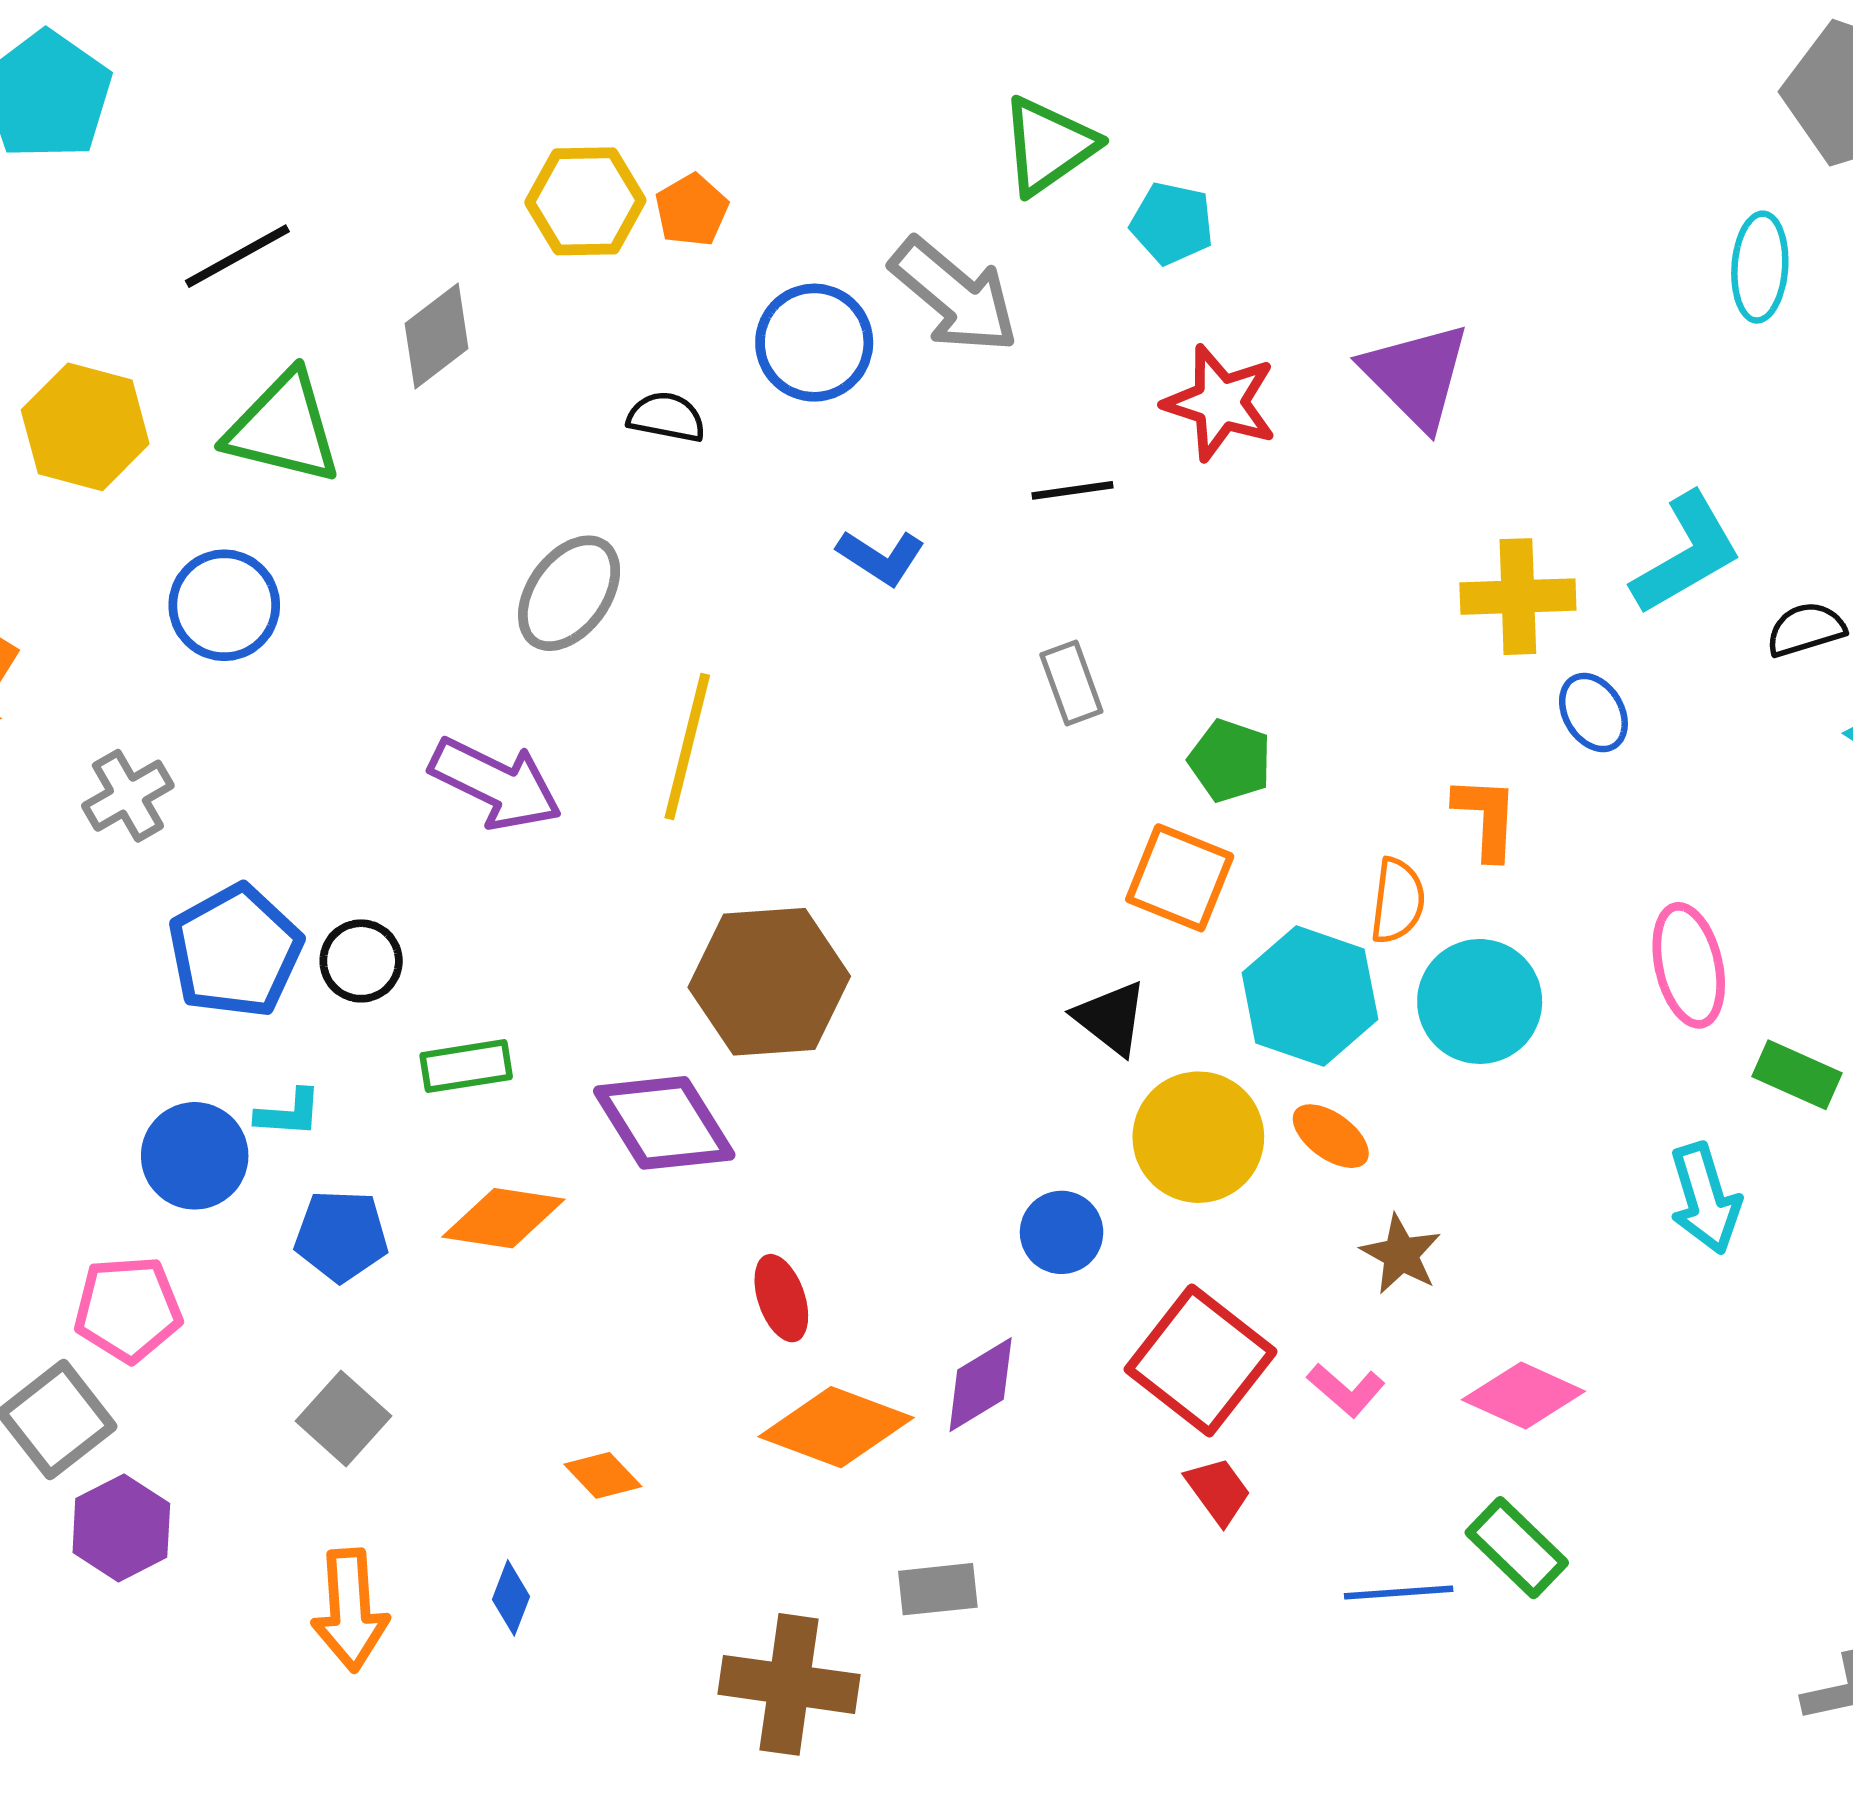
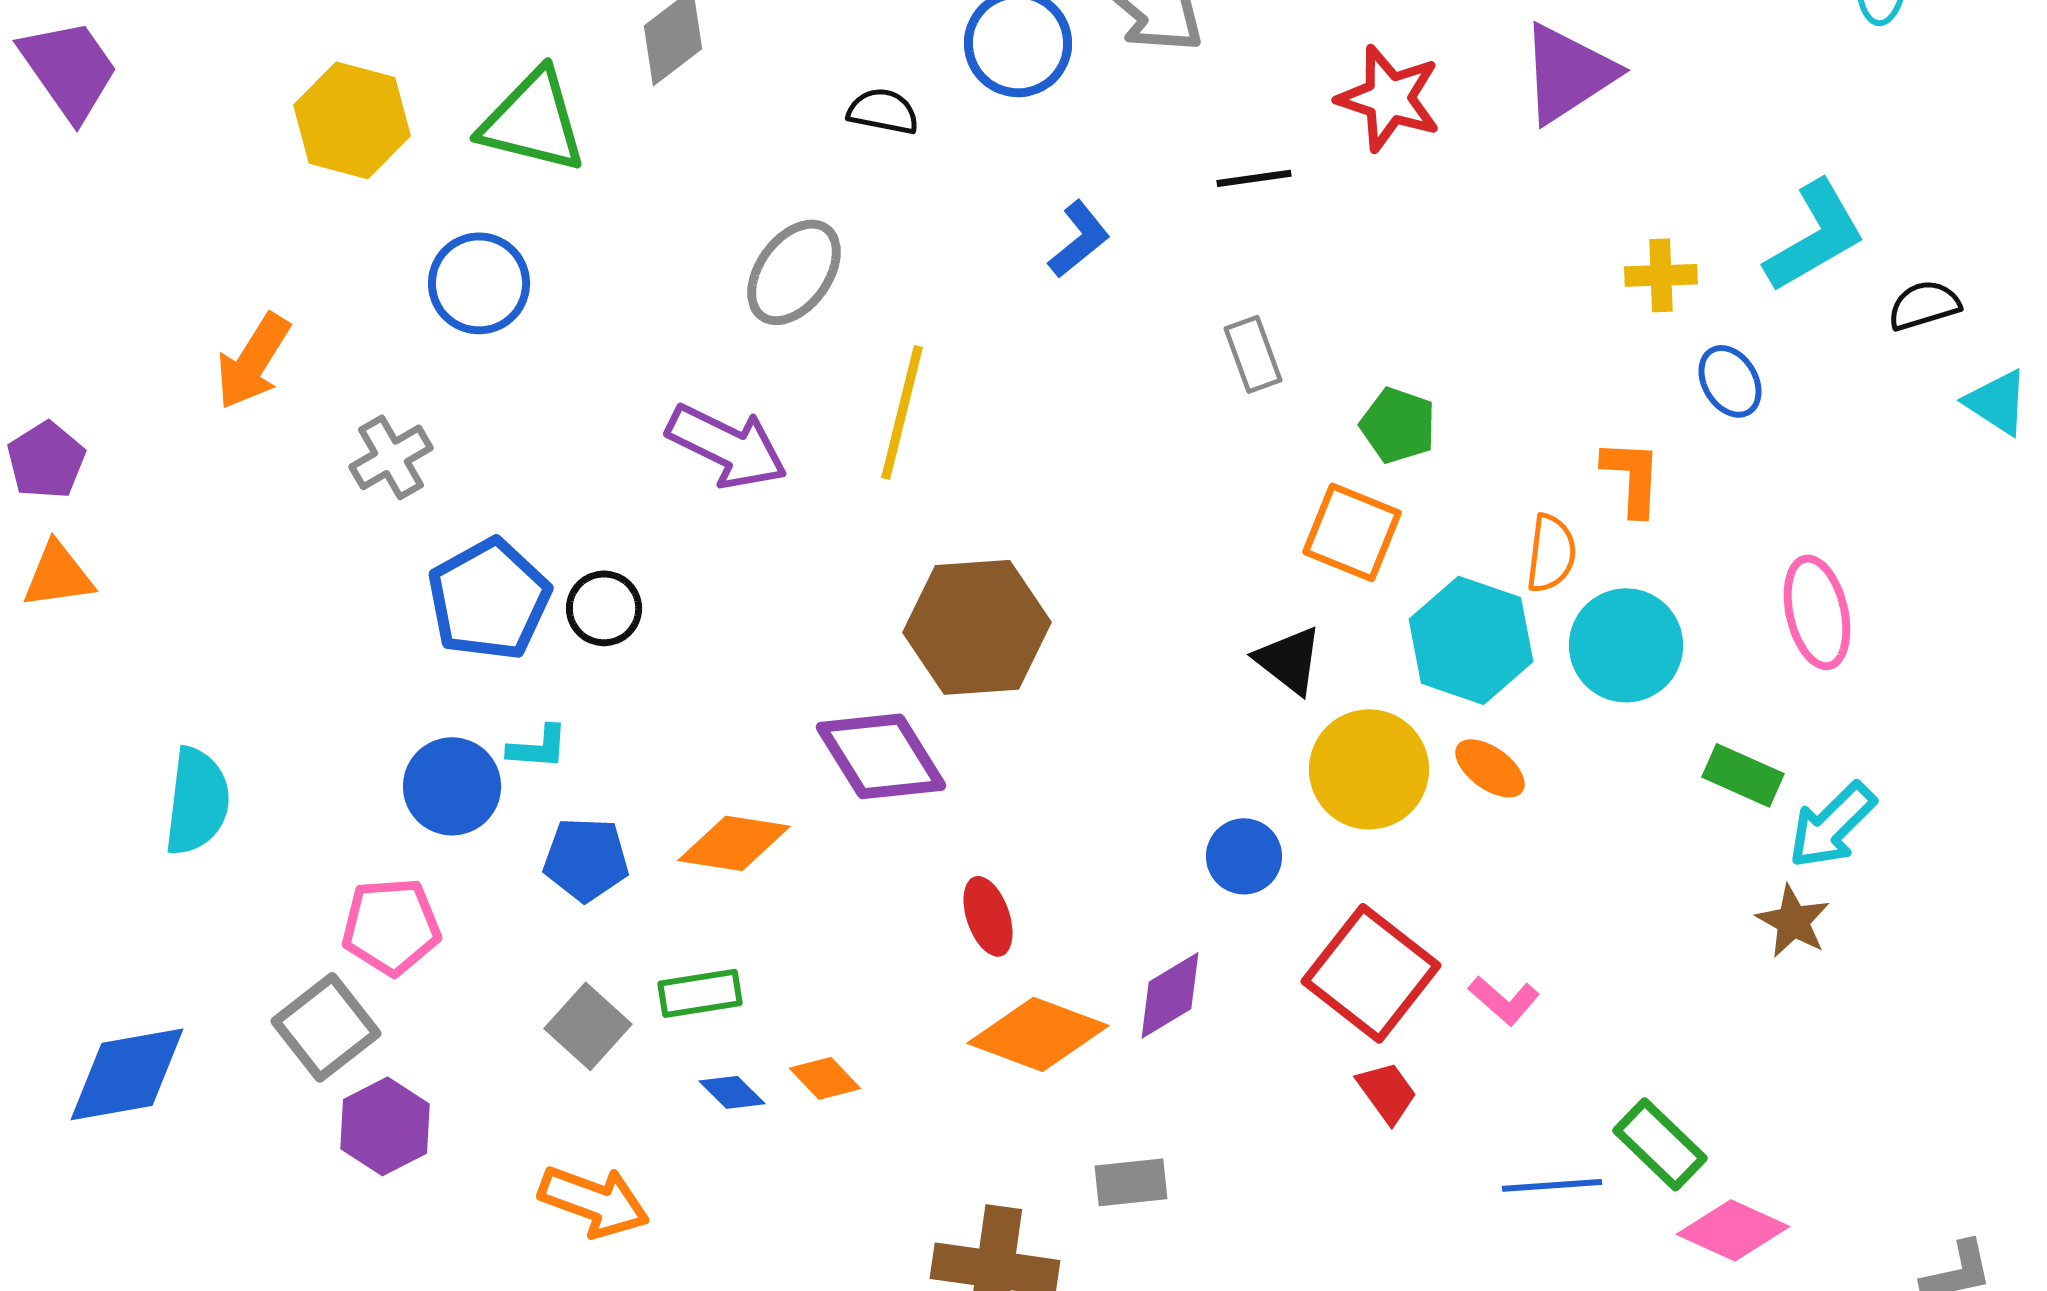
purple triangle: (1416, 375) -> (1568, 73), turned 42
blue L-shape: (881, 557) -> (1079, 239), turned -72
yellow cross: (1518, 597) -> (1661, 275), size x0.7
green rectangle: (466, 1066) -> (700, 993), moved
green rectangle: (1797, 1075) -> (1743, 775), moved
cyan arrow: (1705, 1198) -> (1832, 825), turned 62
brown star: (1401, 1254) -> (1793, 921), moved
pink diamond: (1523, 1395) -> (1733, 1230), moved
blue diamond: (511, 1598) -> (732, 1092), moved, turned -66
orange arrow: (350, 1610) -> (594, 1201), turned -66

